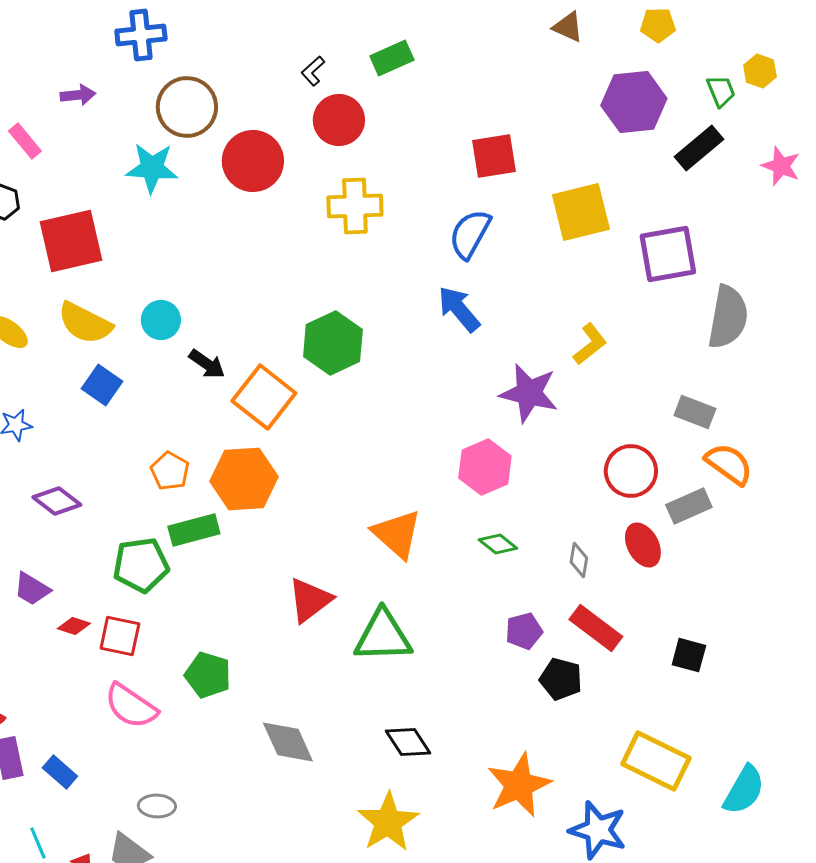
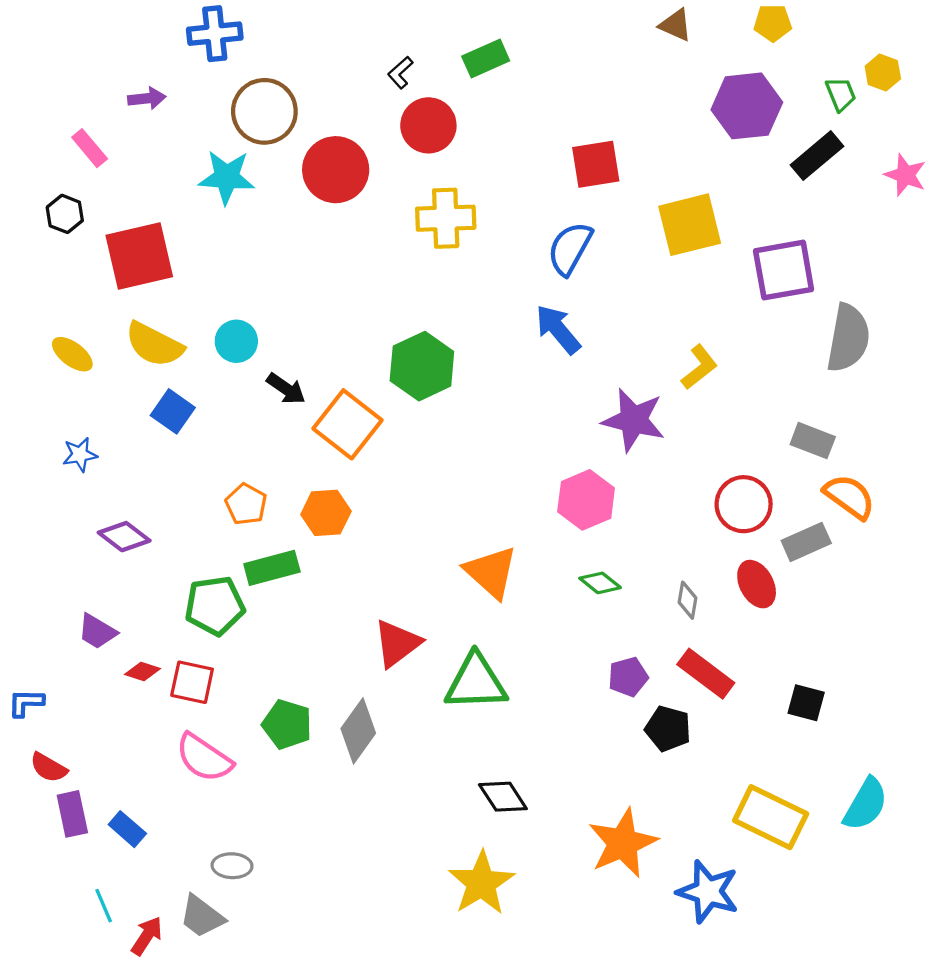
orange hexagon: (244, 479) -> (326, 513), size x0.7
gray diamond: (288, 742) -> (358, 731), moved, turned 60
cyan semicircle: (744, 790) -> (866, 804), moved

